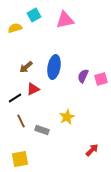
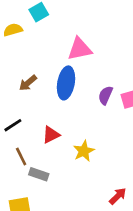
pink triangle: (65, 20) -> (80, 49), moved
red triangle: (33, 89) -> (51, 135), moved
gray rectangle: (42, 130) -> (39, 174), moved

